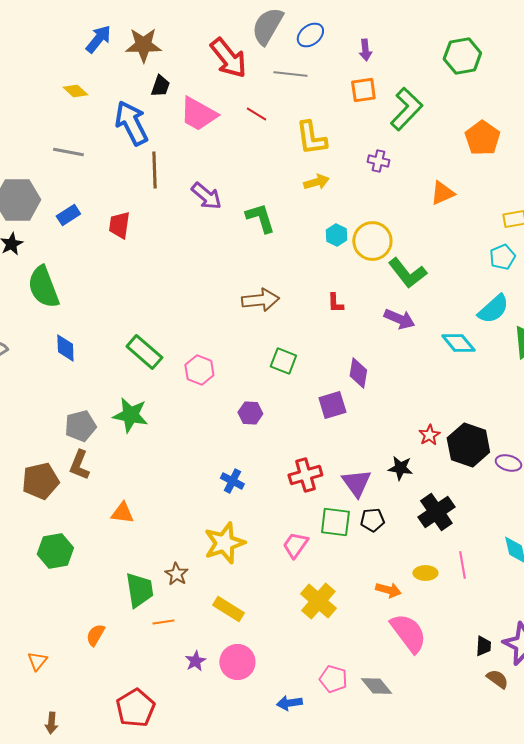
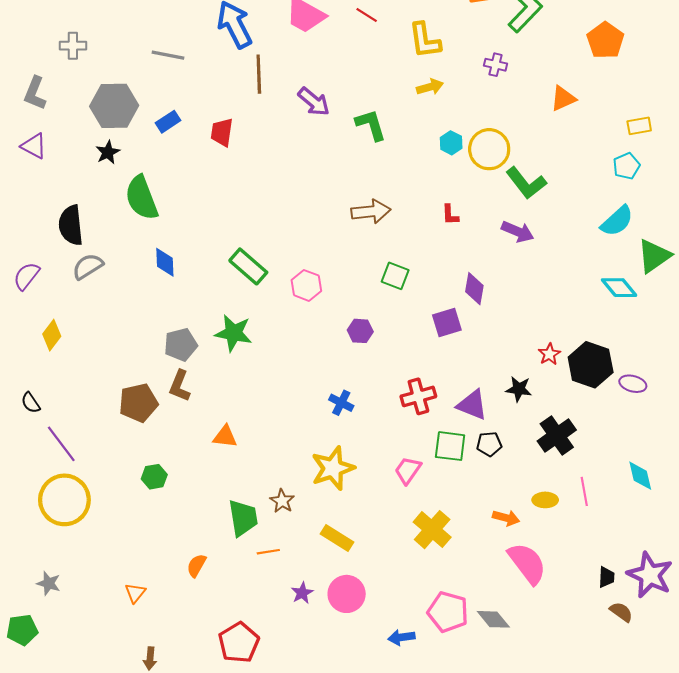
cyan diamond: (458, 343) -> (619, 288), moved
purple triangle: (356, 483) -> (472, 405), turned -32
green hexagon: (55, 551) -> (154, 477), size x0.7
pink pentagon: (333, 679) -> (448, 612), size x1.4

